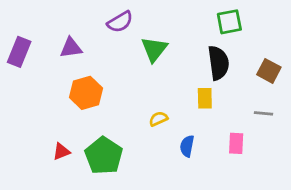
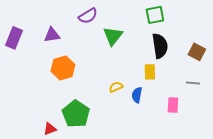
green square: (229, 22) -> (155, 15), moved
blue semicircle: (187, 146) -> (137, 95), moved
red triangle: (61, 152) -> (50, 129), moved

